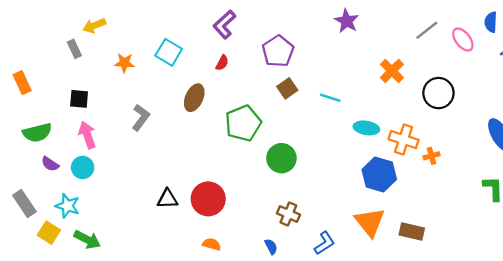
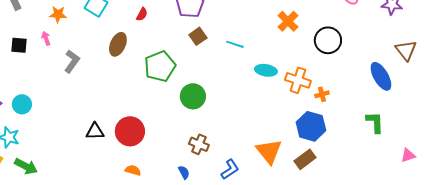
pink arrow: (87, 135) -> (46, 38), moved, size x0.6
blue hexagon: (379, 174) -> (311, 126), moved
brown rectangle: (412, 231) -> (305, 159), turned -50

